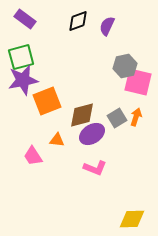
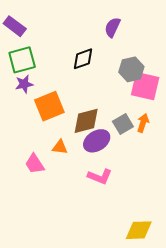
purple rectangle: (25, 19) -> (15, 26), moved
black diamond: (78, 21) -> (83, 59), moved
purple star: (23, 80) -> (24, 84), size x0.6

